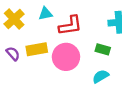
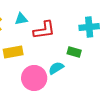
pink circle: (66, 57) -> (34, 78), moved
cyan semicircle: (101, 76) -> (56, 68), moved

